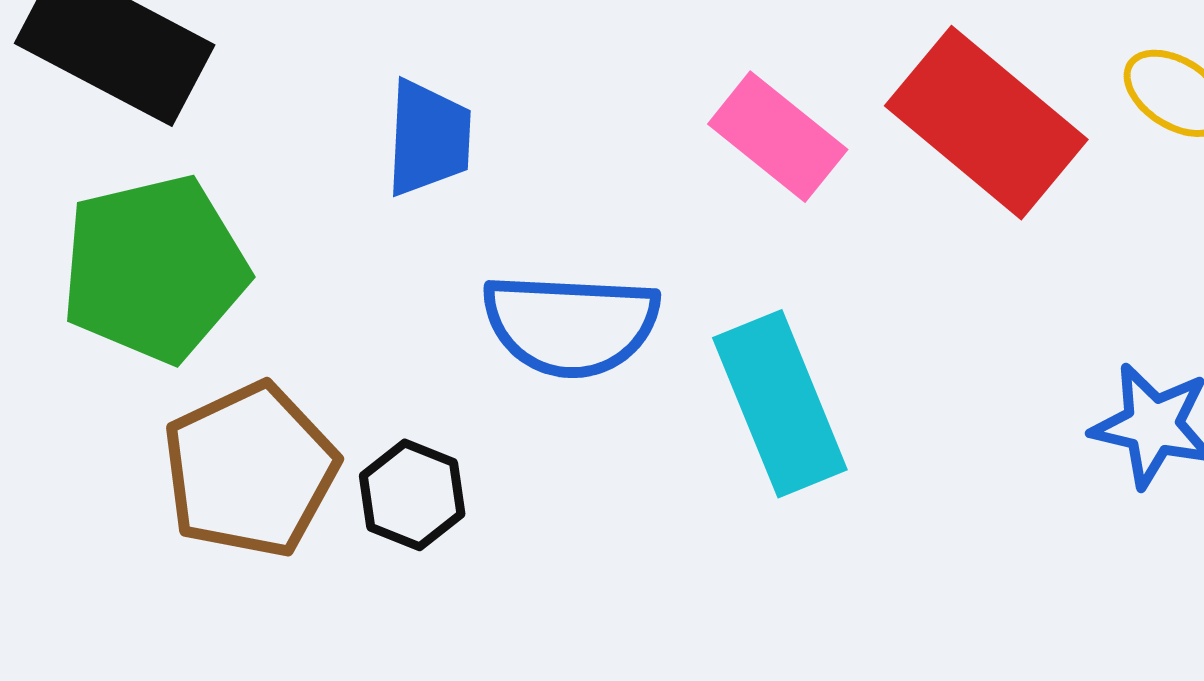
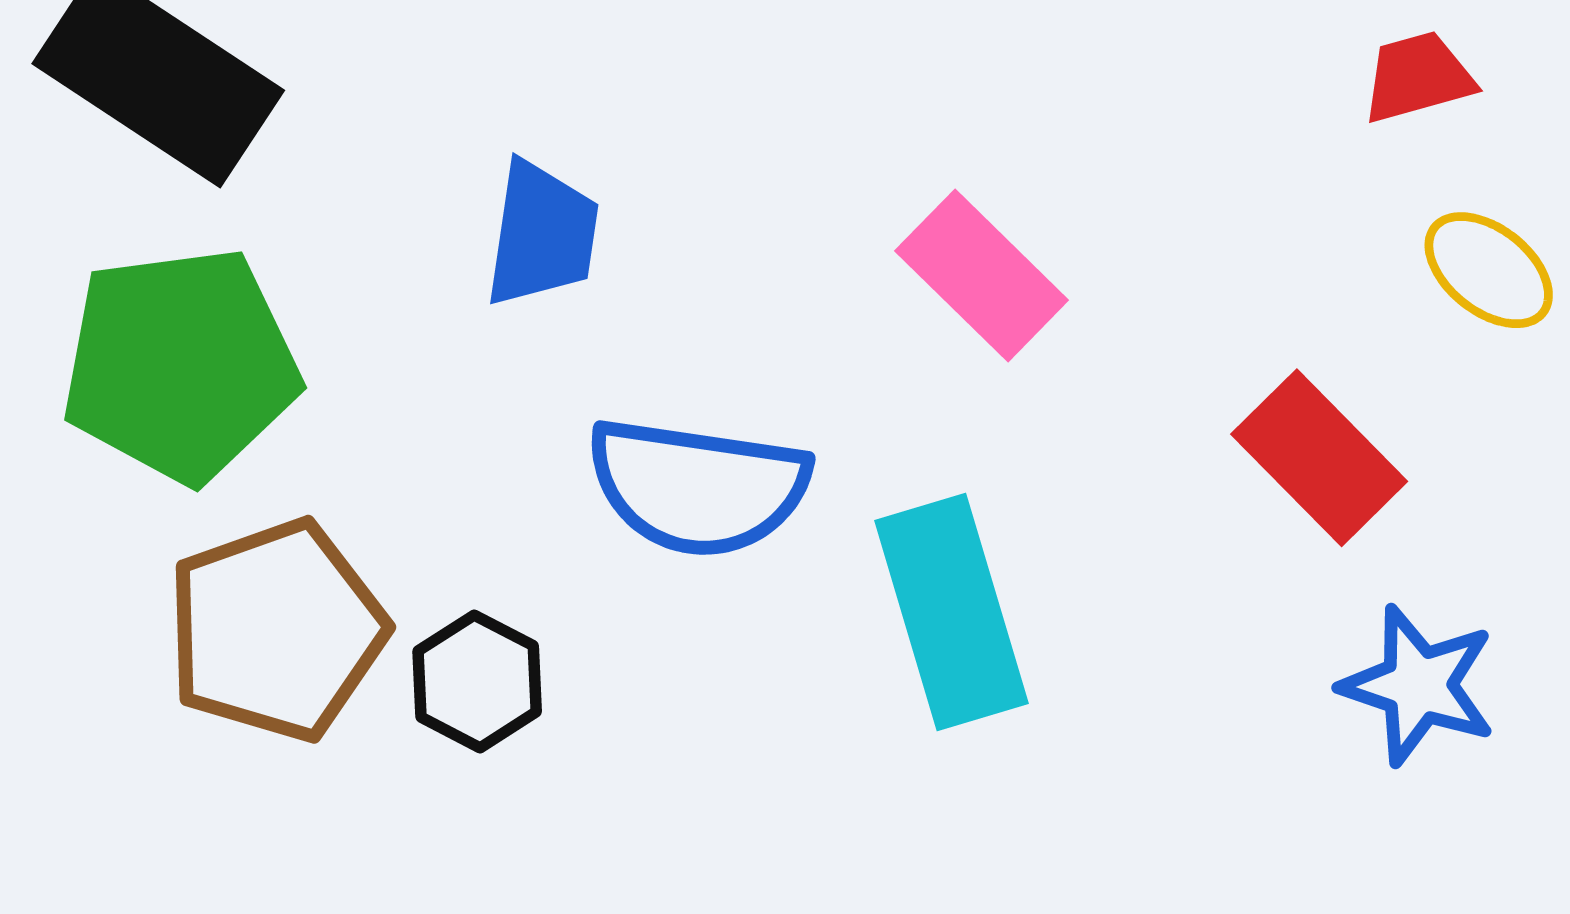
red rectangle: (986, 123) -> (1319, 458), moved, size x0.7

